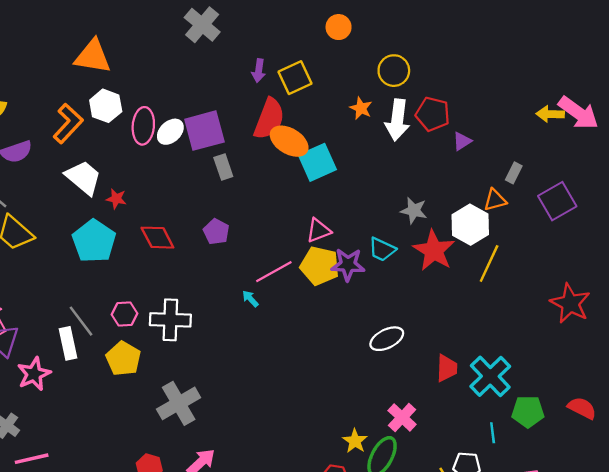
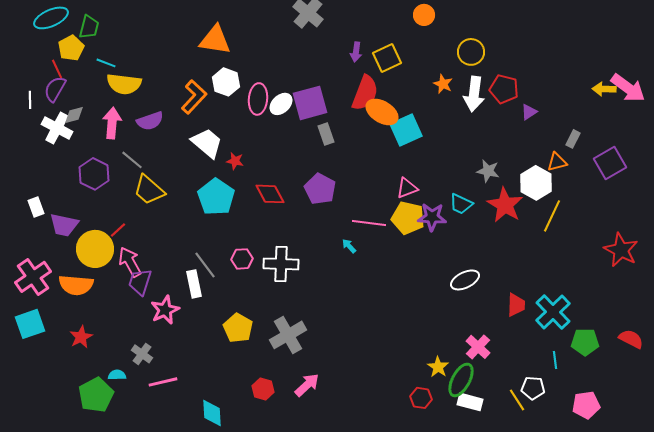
purple pentagon: (216, 232) -> (320, 189), size x1.4
pink line: (274, 272) -> (369, 223), turned 36
yellow pentagon: (123, 359) -> (238, 328), moved

